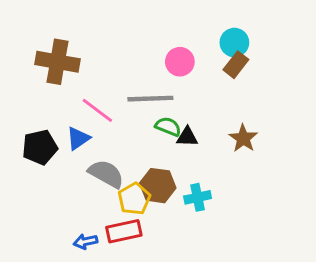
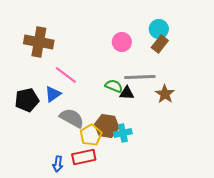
gray line: (150, 99) -> (140, 77), moved
cyan cross: (198, 197) -> (123, 133), moved
blue arrow: (86, 242) -> (58, 164), turned -70

